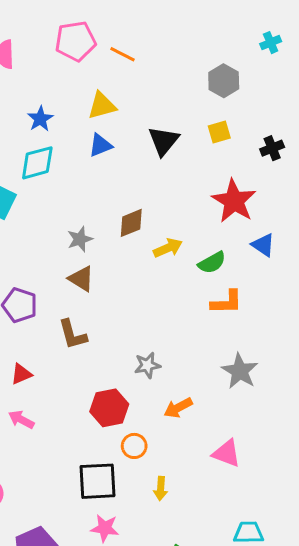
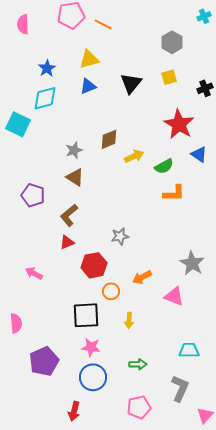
brown L-shape: (73, 334) -> (69, 215), turned 65
gray star: (240, 371) -> (192, 263), moved
red triangle: (21, 374) -> (67, 242), moved
orange arrow: (178, 408) -> (142, 277), moved

